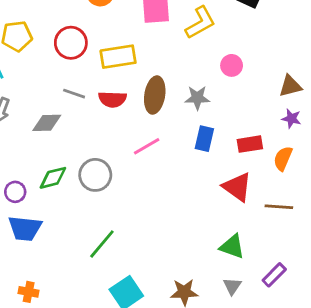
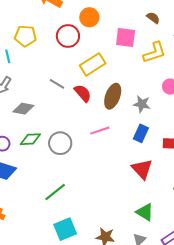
red circle: (71, 43) -> (68, 36), moved
yellow rectangle: (118, 57) -> (93, 64), turned -35
red semicircle: (112, 99) -> (83, 93), turned -144
gray diamond: (47, 123) -> (23, 109), moved
red triangle: (237, 187) -> (142, 169), moved

